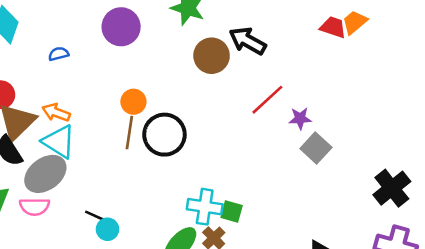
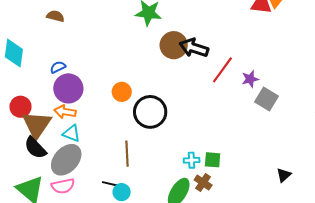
purple circle: (121, 27) -> (68, 88), moved
black arrow: (248, 41) -> (194, 48), moved
brown line: (129, 133) -> (127, 154), moved
cyan triangle: (59, 142) -> (71, 133), size x0.7
cyan cross: (205, 207) -> (192, 160), size x0.6

